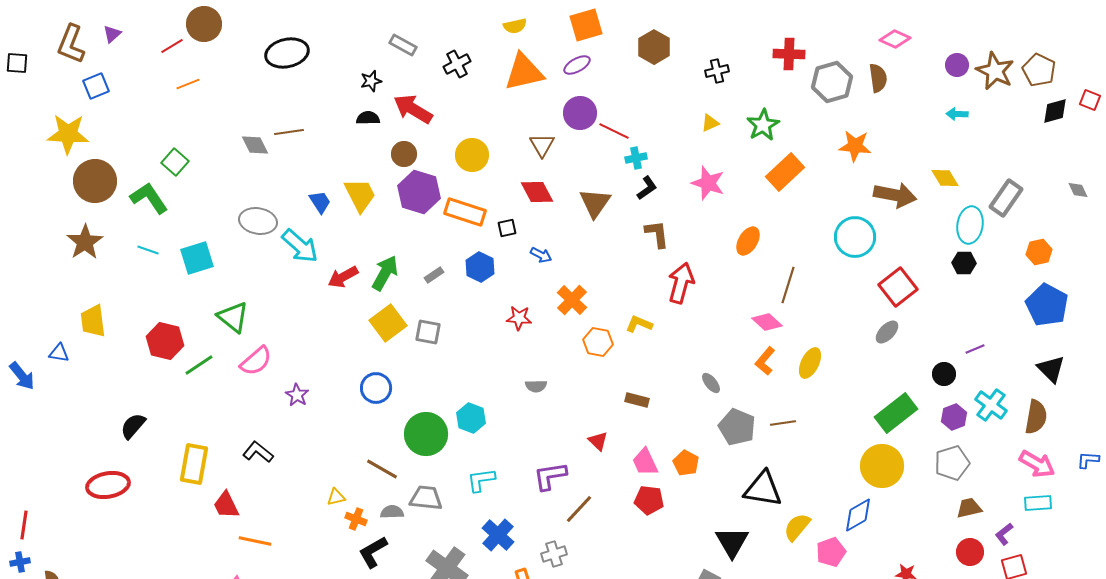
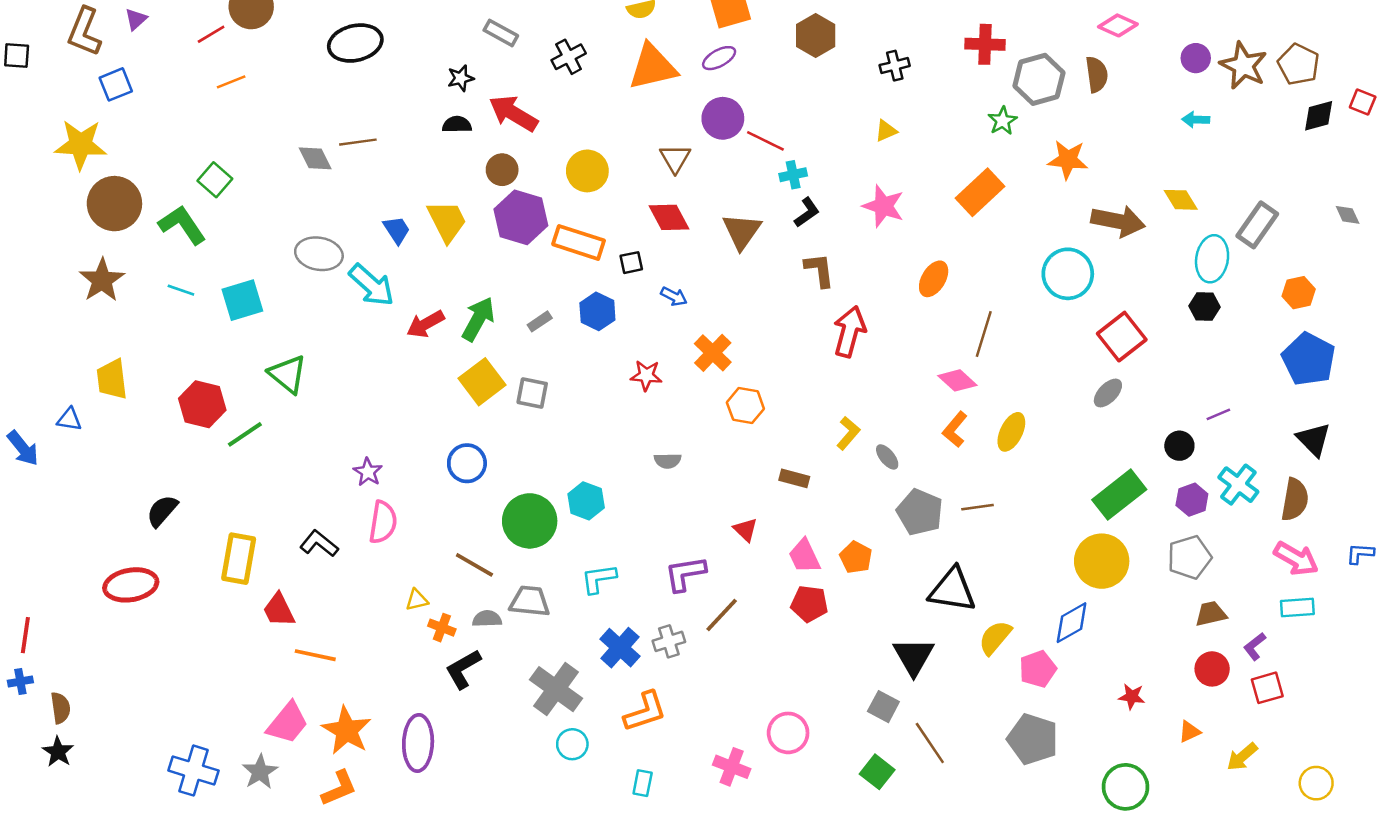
green star: (763, 125) -> (1003, 121), moved, size x0.7
yellow L-shape: (639, 324) -> (848, 433), moved, turned 108
pink semicircle: (256, 361) -> (383, 522), moved, turned -40
gray cross: (554, 554) -> (669, 641), moved

